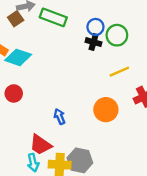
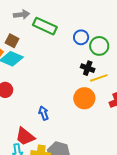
brown square: (16, 19) -> (12, 41), moved, turned -32
black cross: (94, 42) -> (88, 68), moved
orange circle: (106, 110) -> (84, 98), moved

